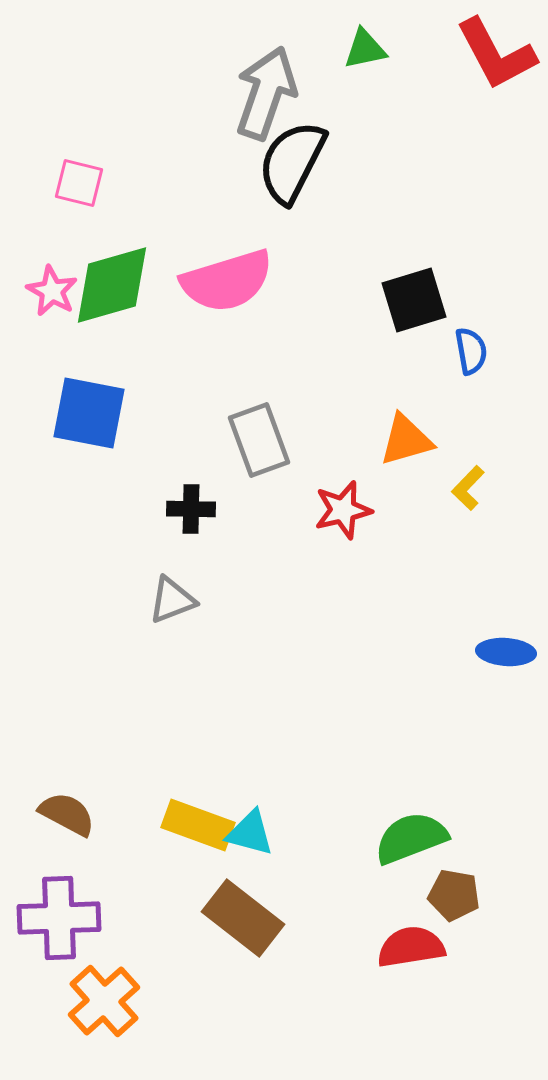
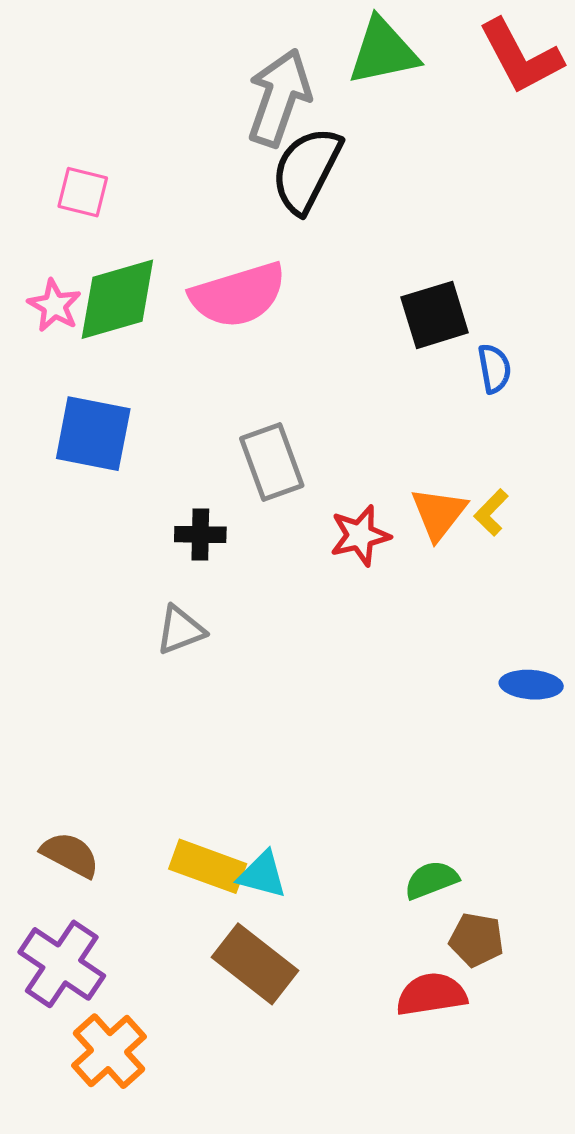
green triangle: (365, 49) -> (383, 51), size x1.6
orange triangle: (406, 440) -> (439, 513), moved, turned -36
green semicircle: (411, 838) -> (431, 880), size x0.7
purple cross: (59, 918) -> (62, 964), turned 36

